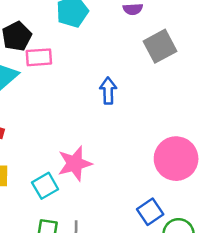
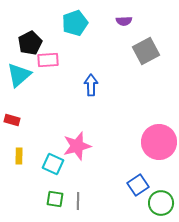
blue arrow: (108, 91) -> (91, 85), moved
cyan square: (45, 186) -> (53, 164), turned -35

